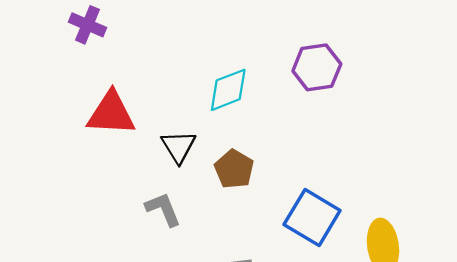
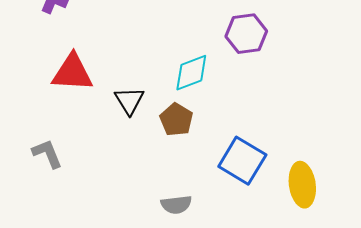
cyan diamond: (228, 90) -> (191, 73), moved
gray L-shape: (163, 209) -> (47, 154), moved

